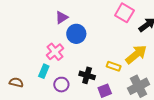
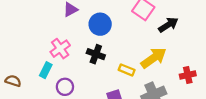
blue circle: (76, 34) -> (100, 24), moved
black cross: (87, 75) -> (96, 54), moved

